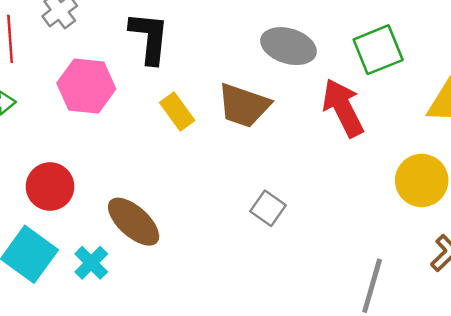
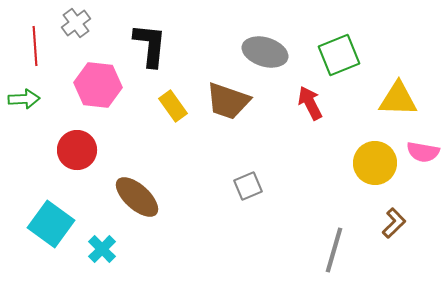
red arrow: (343, 108) -> (310, 103), size x0.7
red circle: (50, 187) -> (77, 150), moved
gray square: (268, 208) -> (248, 186), turned 32
cyan cross: (91, 263) -> (102, 249), moved

